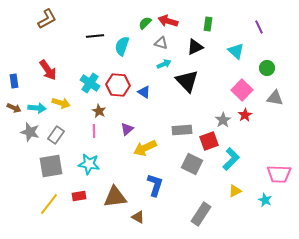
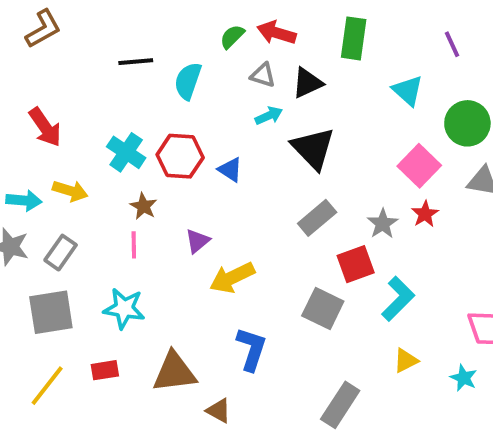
green rectangle: (208, 24) -> (354, 38), size x1.5
black triangle: (195, 47) -> (307, 83), moved
green circle: (267, 68) -> (467, 123), size x1.5
gray rectangle: (182, 130) -> (317, 218), moved, turned -36

